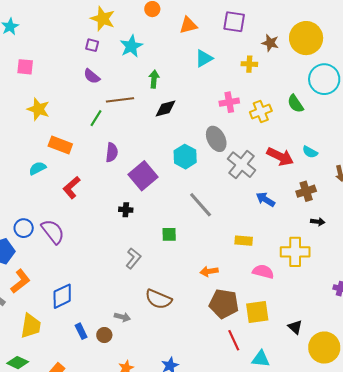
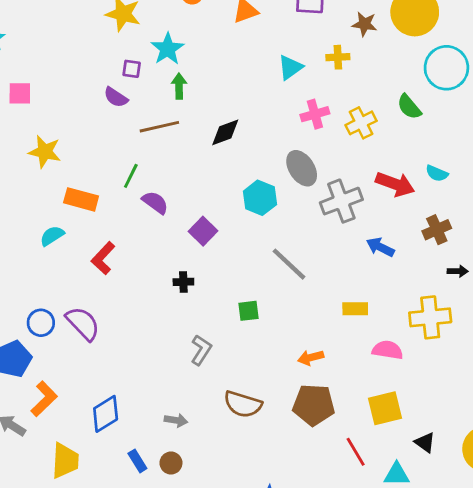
purple square: (92, 45) -> (132, 69), moved
cyan triangle: (204, 58) -> (290, 67), moved
green arrow: (154, 79) -> (179, 86), moved
green line: (96, 118) -> (131, 176), moved
purple semicircle: (112, 152) -> (155, 202), turned -54
gray cross: (242, 165) -> (341, 201), turned 36
purple square: (143, 176) -> (203, 231), size x0.7
brown pentagon: (224, 304) -> (314, 405), moved
gray arrow: (122, 317) -> (176, 420), moved
black triangle: (295, 327) -> (425, 442), moved

